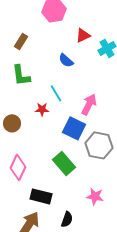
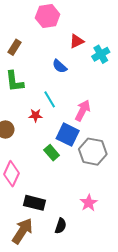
green rectangle: (64, 163) -> (52, 153), moved, size x0.7
pink star: (95, 196) -> (89, 203), turned 30

